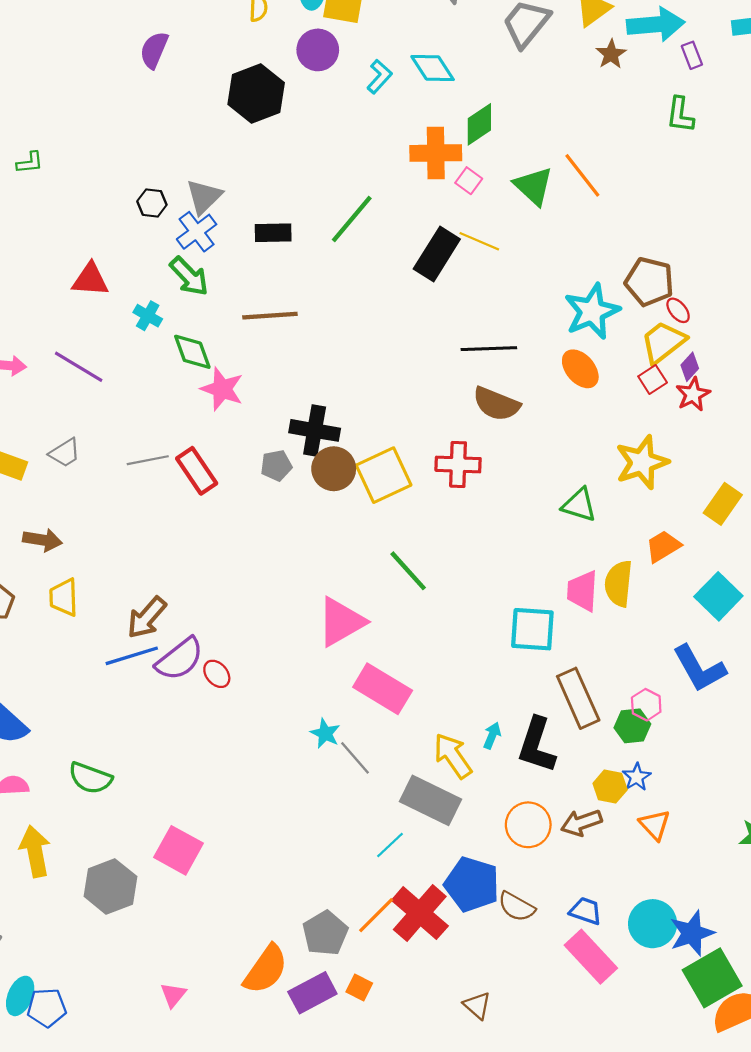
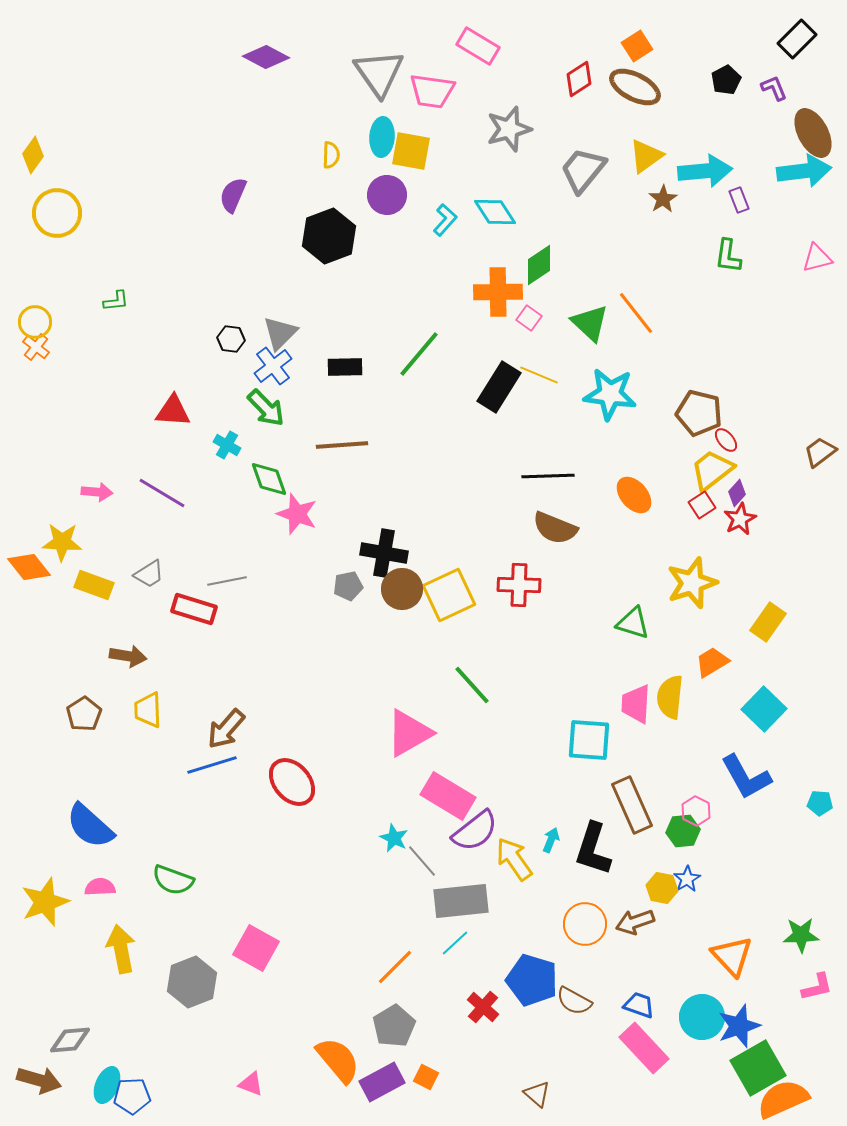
cyan star: (592, 311) -> (610, 394), moved, turned 30
red rectangle: (197, 471) -> (194, 609), moved, turned -39
purple semicircle: (180, 659) -> (475, 831), moved
red ellipse: (217, 674) -> (292, 782), size x1.8
gray rectangle: (430, 800) -> (461, 901), moved, turned -32
orange triangle: (655, 825) -> (732, 956), moved, size x1.4
red cross: (420, 913) -> (483, 1007), size x0.6
orange line: (376, 915) -> (395, 967), moved
orange semicircle: (266, 969) -> (338, 1060), turned -75
pink triangle: (173, 995) -> (251, 1084), turned -48

